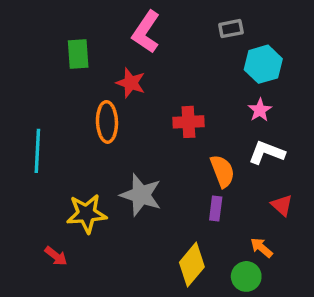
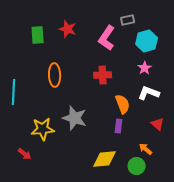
pink L-shape: (146, 32) -> (107, 38), moved
red star: (131, 83) -> (68, 29), moved
yellow diamond: (192, 265) -> (105, 159), turned 45

